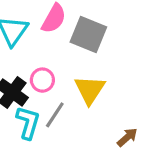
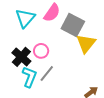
yellow triangle: (90, 90) -> (86, 43), moved

